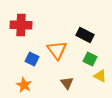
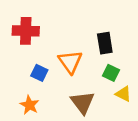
black rectangle: (85, 35) -> (105, 43), turned 54
brown triangle: (67, 83) -> (83, 103), size x1.5

